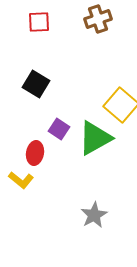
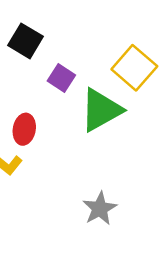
purple square: (59, 129) -> (61, 78), moved

